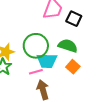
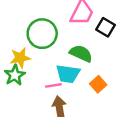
green circle: (36, 46) -> (42, 34), moved
green semicircle: (68, 46) -> (81, 53), moved

